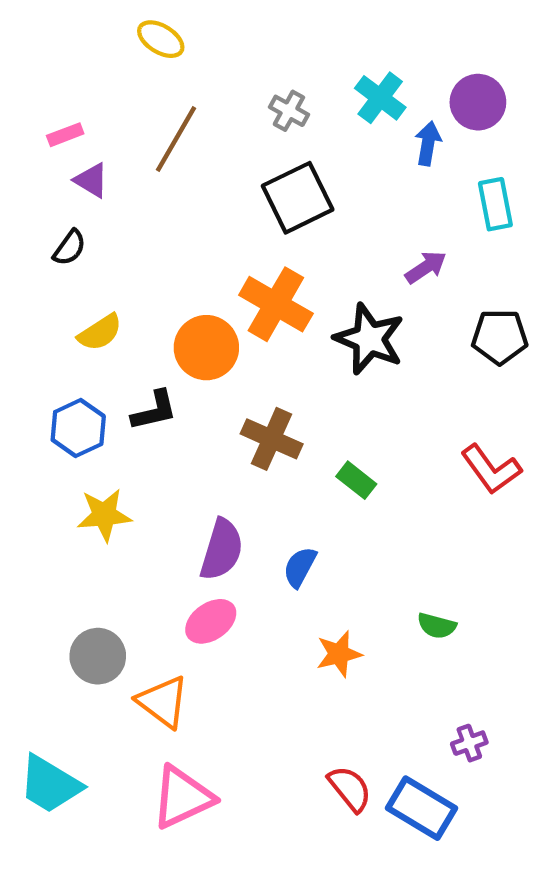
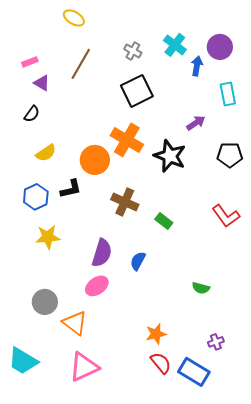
orange star: (339, 654) -> (156, 334), moved

